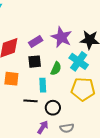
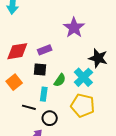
purple star: (61, 37) -> (74, 28), moved
orange square: (11, 79) -> (14, 82), turned 35

